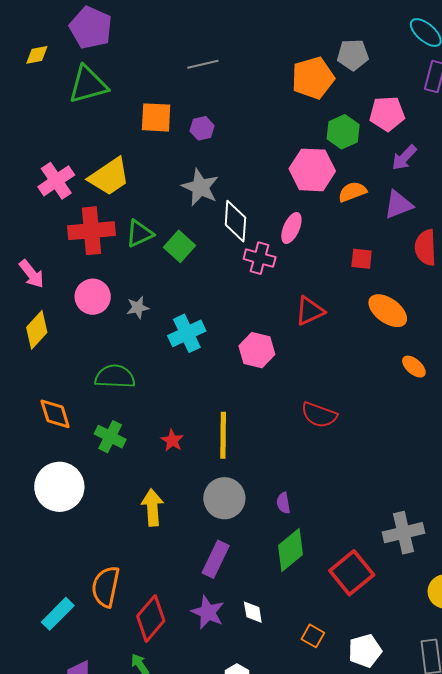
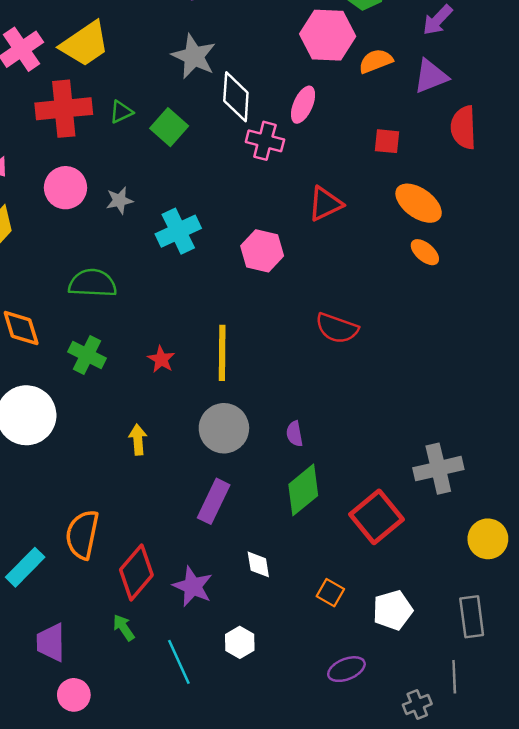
green triangle: (139, 234) -> (121, 112), size x0.7
orange ellipse: (414, 367) -> (425, 252), moved
yellow arrow: (152, 507) -> (138, 440), size x0.7
purple star: (208, 612) -> (193, 586), moved

